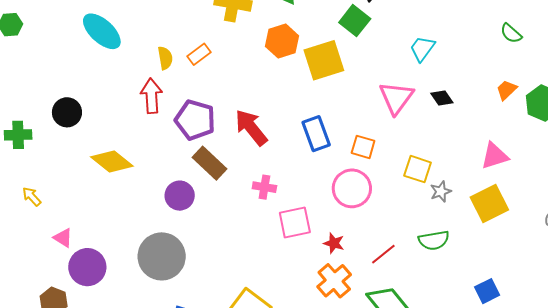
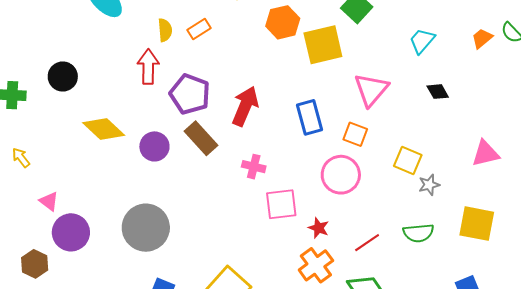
orange trapezoid: (507, 90) -> (482, 38), moved
pink triangle: (396, 98) -> (371, 90), moved
red arrow: (251, 128) -> (245, 106), turned 57
purple circle: (180, 196) -> (154, 146), moved
yellow square: (489, 203) -> (477, 224), moved, turned 33

